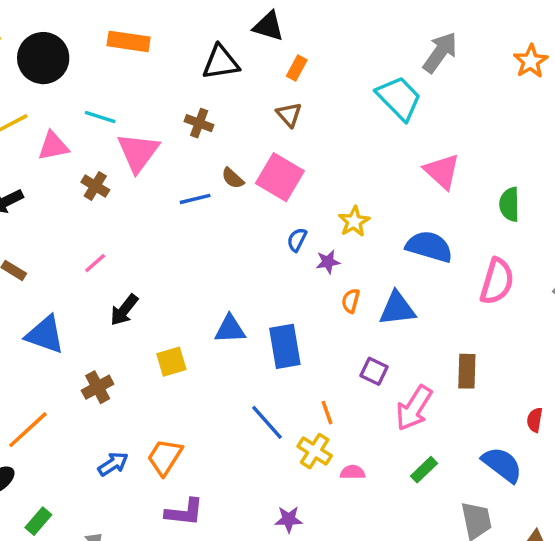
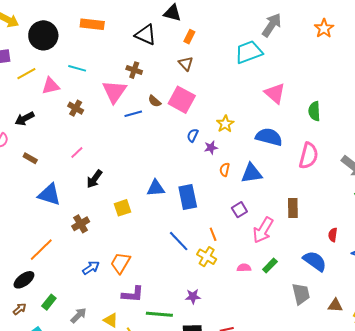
black triangle: (221, 62) -> (146, 35), turned 35
cyan trapezoid: (399, 98) -> (249, 52), turned -64
pink triangle: (138, 152) -> (114, 92), moved
purple square: (374, 371) -> (239, 210), turned 35
pink semicircle: (352, 472) -> (244, 268), moved

